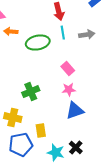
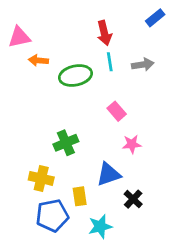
pink star: (69, 90) -> (132, 144), moved
blue triangle: (75, 111) -> (108, 174), moved
black cross: (76, 148) -> (133, 199), moved
cyan star: (56, 153) -> (100, 226), turned -30

